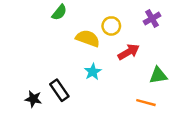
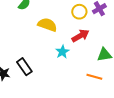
yellow circle: (111, 26) -> (79, 12), moved
cyan star: (93, 72) -> (62, 52), moved

